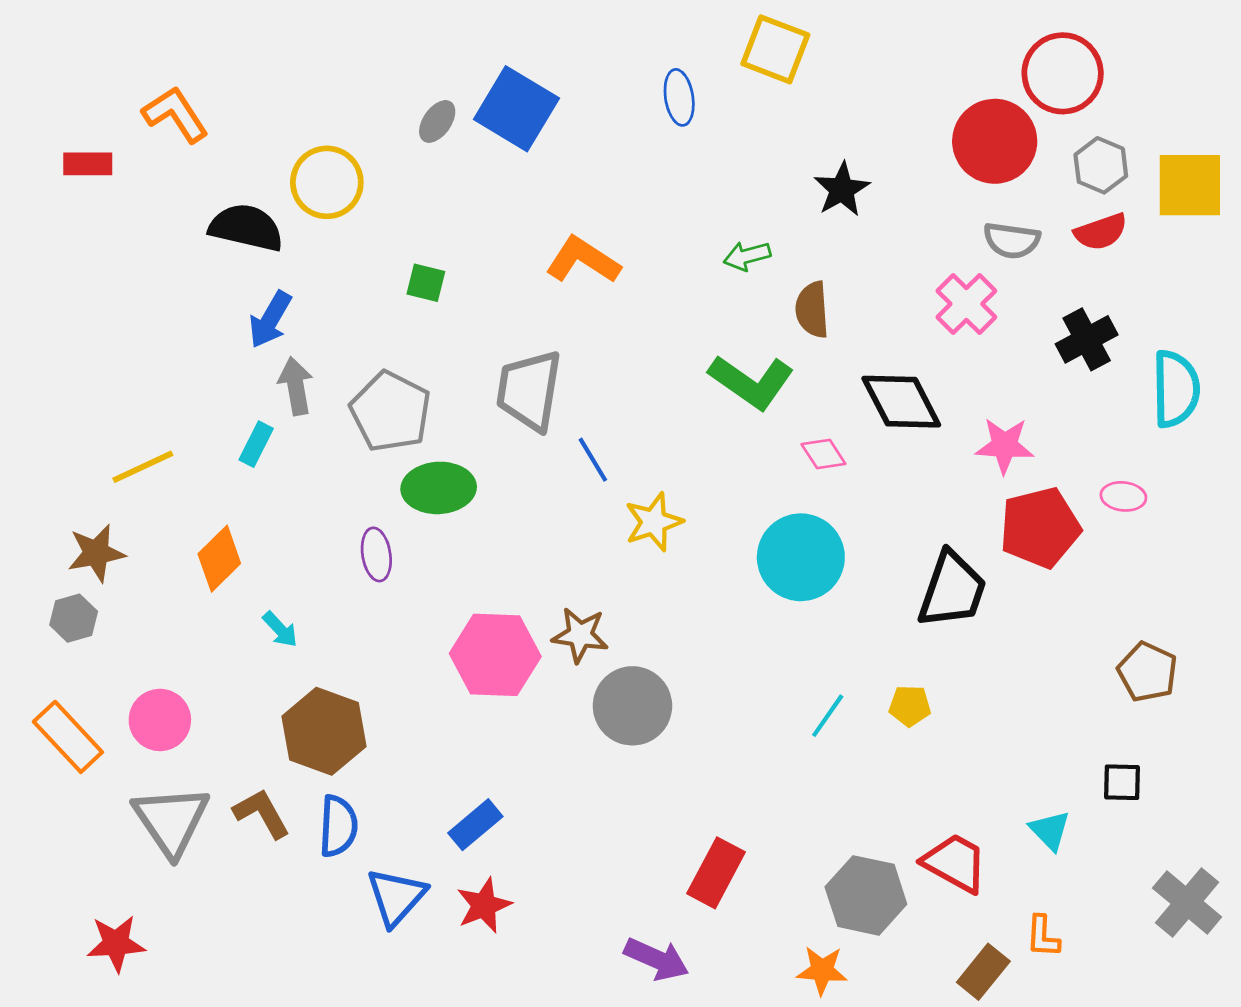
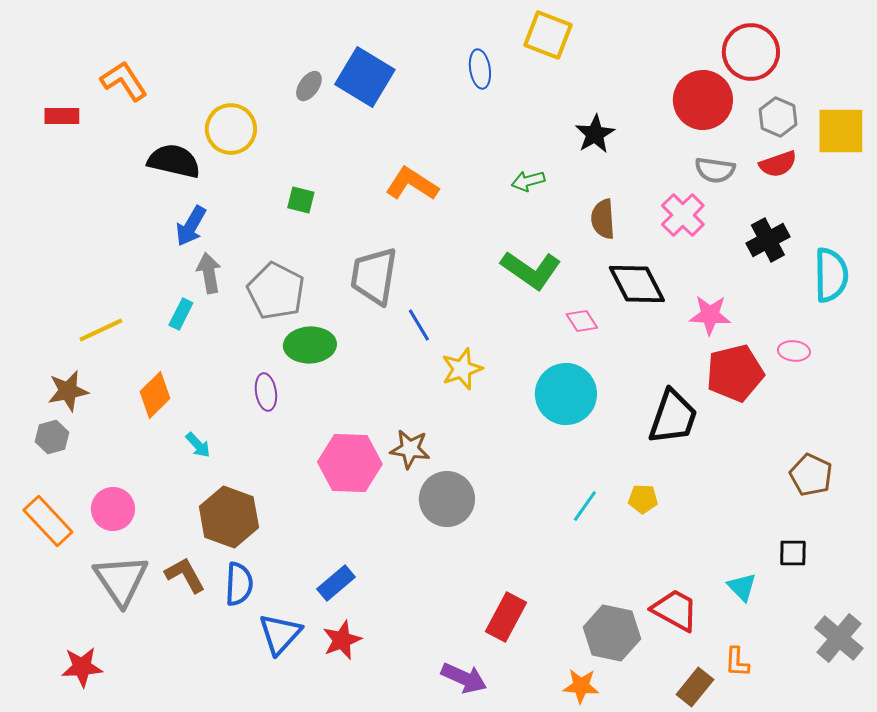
brown semicircle: (812, 310) -> (603, 219), moved

